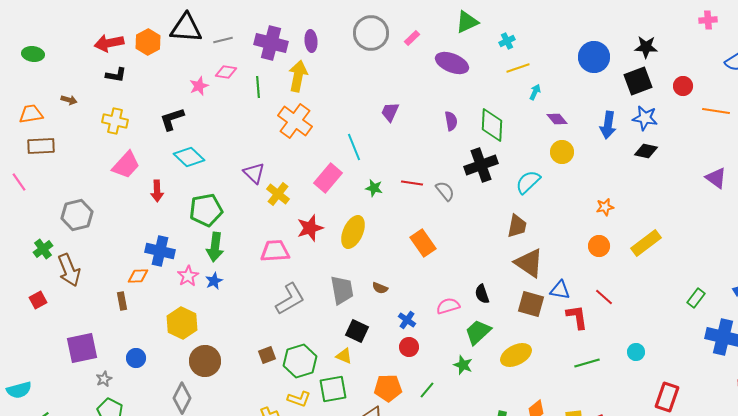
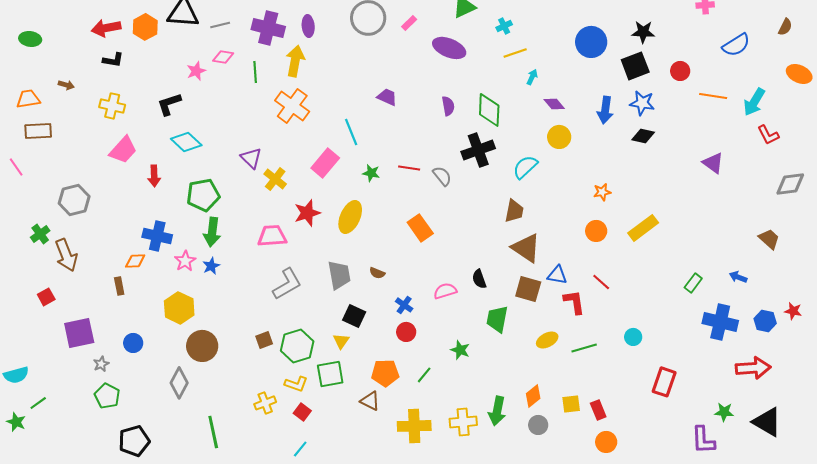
purple trapezoid: (390, 112) -> (387, 97), turned 90
red square: (38, 300) -> (46, 297), moved
green trapezoid: (478, 332) -> (497, 319), moved, turned -36
yellow ellipse: (516, 355) -> (547, 340), moved, size x0.7
yellow triangle: (344, 356) -> (341, 341), turned 42

